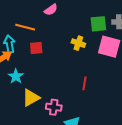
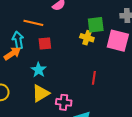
green square: (98, 24) -> (96, 25), moved
cyan star: (16, 76) -> (39, 70), moved

